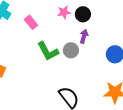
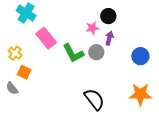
pink star: (64, 12) -> (92, 28), moved
pink rectangle: (31, 22) -> (46, 38), moved, size x1.5

